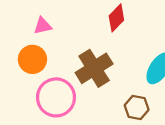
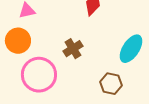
brown cross: (94, 68) -> (73, 49), size x0.6

